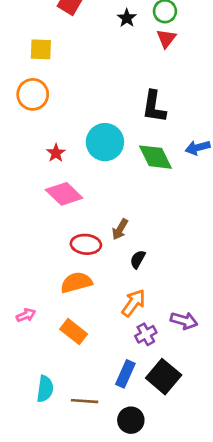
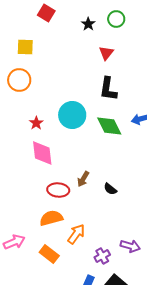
red triangle: (166, 38) -> (106, 53), moved
pink diamond: (64, 194) -> (42, 153), turned 40
black semicircle: (138, 259) -> (110, 189), moved, turned -80
orange arrow: (134, 303) -> (76, 234), moved
pink arrow: (26, 315) -> (14, 242), size x1.5

